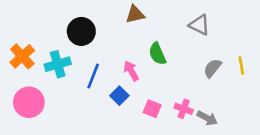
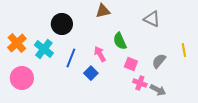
cyan cross: (58, 64) -> (44, 49), turned -36
gray semicircle: (212, 68) -> (159, 61), moved
pink square: (152, 109) -> (131, 64), moved

